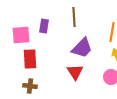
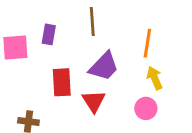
red rectangle: (30, 59) -> (62, 82), moved

